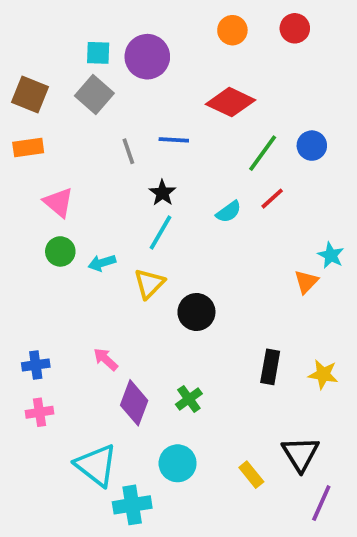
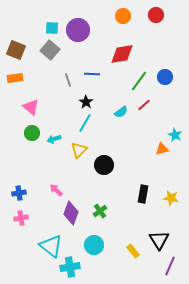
red diamond: (231, 102) -> (122, 54), turned -35
orange triangle: (306, 282) -> (162, 149), turned 32

